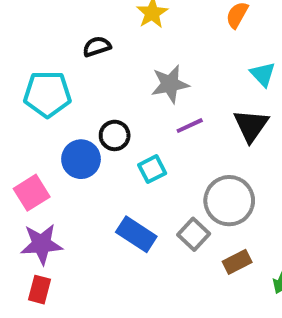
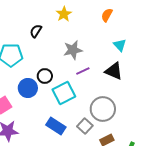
black semicircle: (97, 47) -> (36, 31), turned -40
black triangle: (251, 126) -> (114, 71), turned -42
cyan square: (152, 169) -> (64, 93), size x1.6

